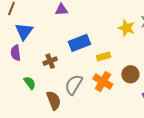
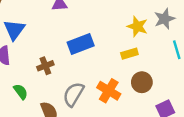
yellow rectangle: (104, 57) -> (129, 54), moved

